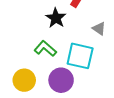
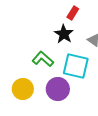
black star: (56, 18) -> (64, 34), moved

